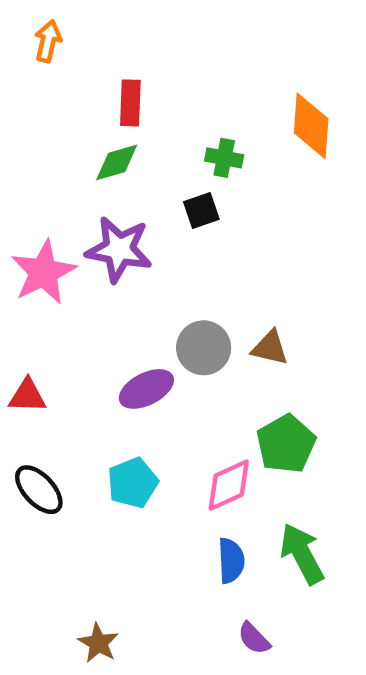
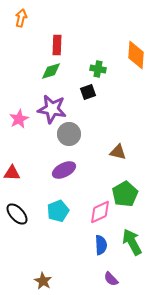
pink star: (43, 272) -> (19, 119), size x0.7
gray circle: (204, 348) -> (69, 134), moved

